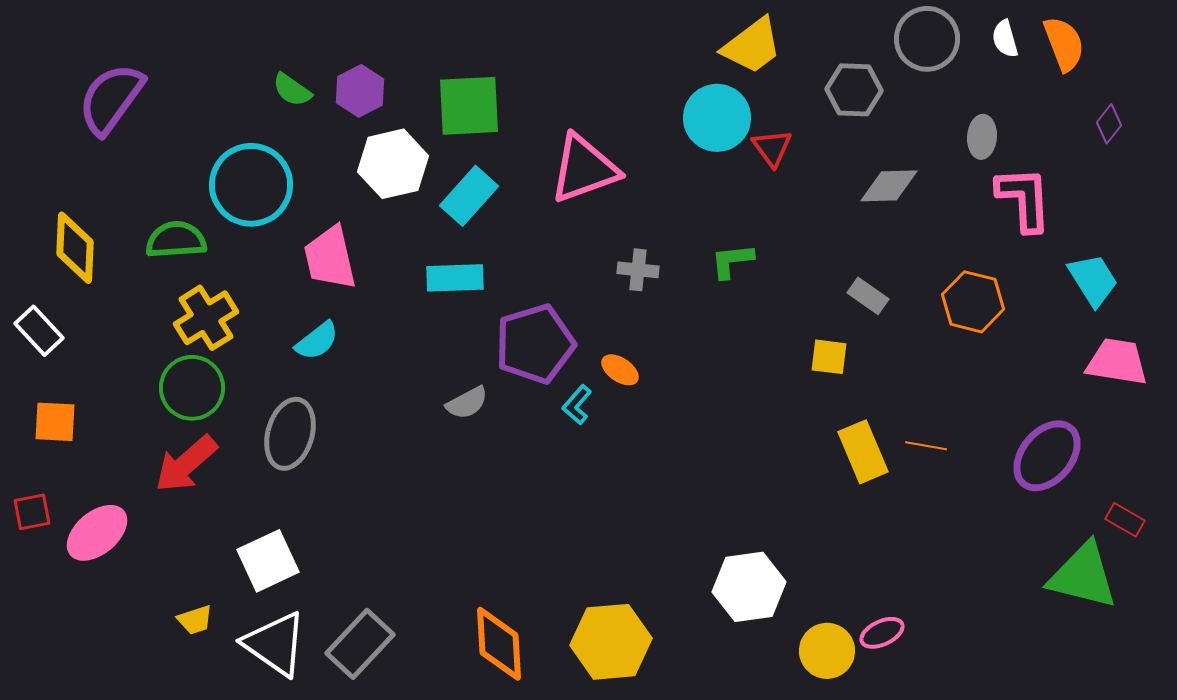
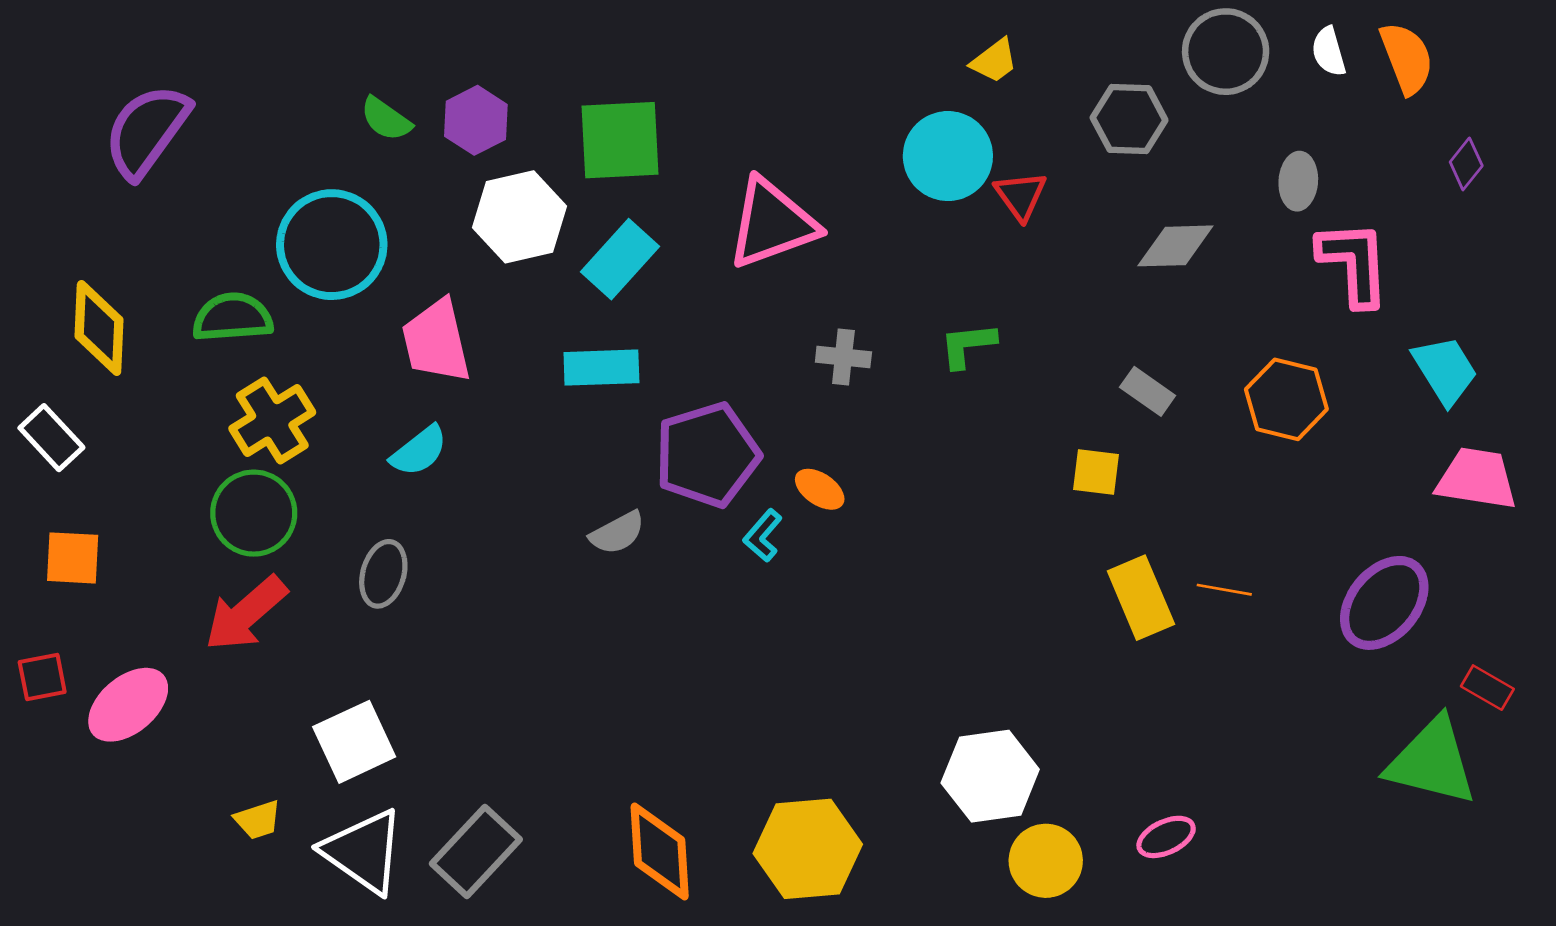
yellow trapezoid: (752, 46) -> (994, 61), size x0.6
gray ellipse: (290, 434) -> (383, 574), size x0.7
yellow circle: (827, 651) -> (1046, 861), moved

